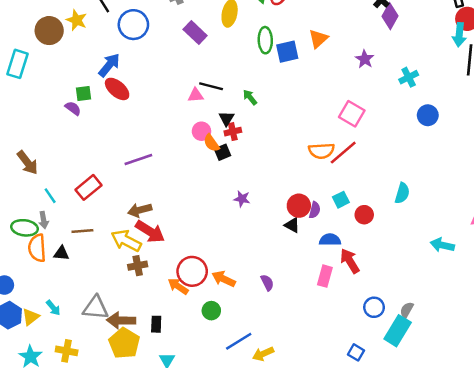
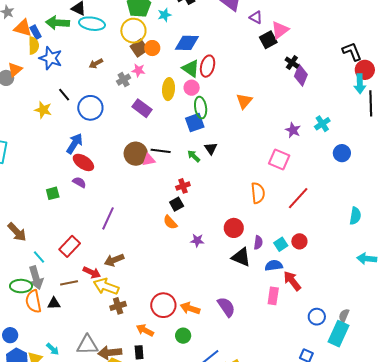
brown circle: (49, 31) -> (136, 154), moved
blue square: (287, 52) -> (195, 123), moved
purple star: (365, 59) -> (293, 130), moved
green square: (83, 93) -> (53, 193), moved
purple semicircle: (73, 108) -> (79, 182), moved
black triangle: (226, 118) -> (211, 148), moved
pink circle: (201, 131) -> (192, 88), moved
orange semicircle: (211, 143) -> (170, 222), moved
orange semicircle: (321, 151) -> (258, 193), turned -85
red line: (343, 153) -> (298, 198), moved
purple line: (138, 160) -> (108, 218), turned -40
cyan semicircle: (402, 193) -> (355, 216), moved
cyan square: (341, 200) -> (281, 244), moved
red circle: (299, 206) -> (234, 228), moved
gray arrow: (44, 220) -> (36, 278), size x1.6
black triangle: (292, 225) -> (241, 257), size x1.5
red arrow: (150, 232) -> (92, 272), moved, size x0.7
purple semicircle: (267, 283) -> (226, 307), size x1.5
orange arrow: (178, 286) -> (145, 330), moved

